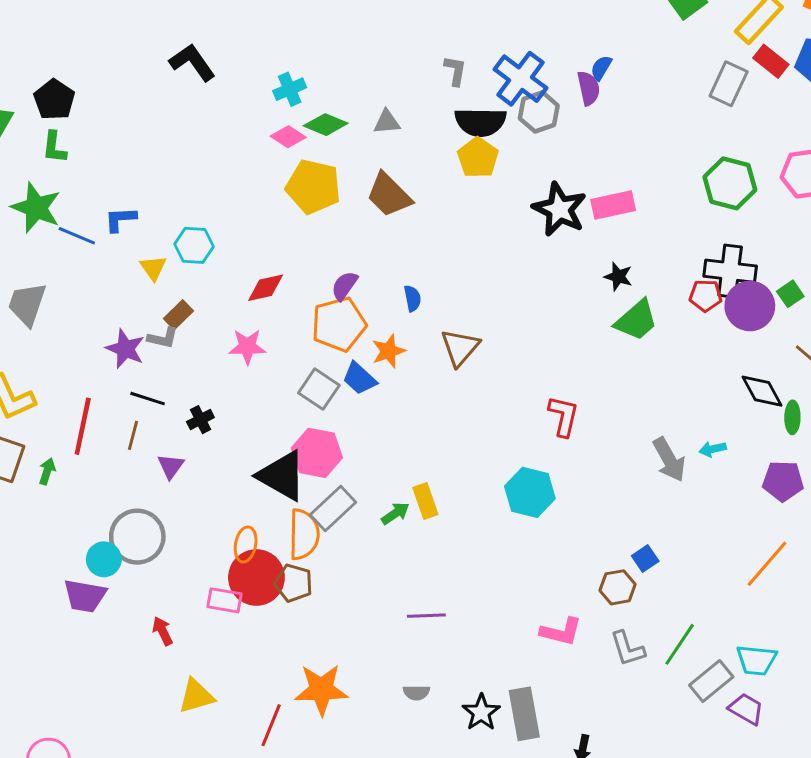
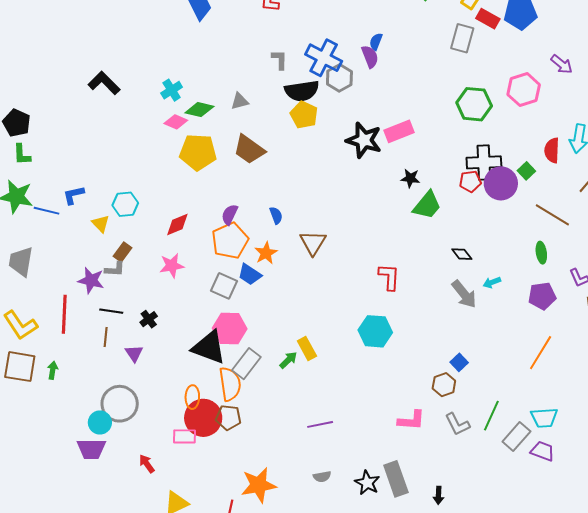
black diamond: (762, 391) -> (462, 254), moved, size x0.7
red line: (83, 426) -> (64, 314), moved

